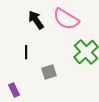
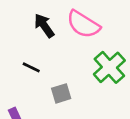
black line: (26, 52) -> (31, 67), turned -64

